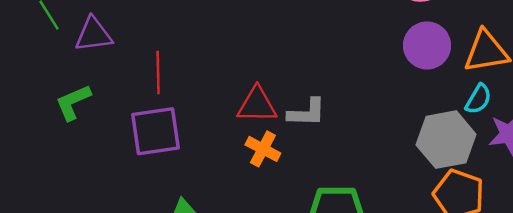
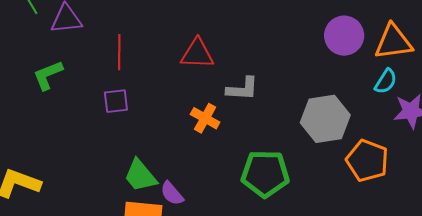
red triangle: (257, 105) -> (197, 54), moved
purple square: (156, 131) -> (116, 101), size x0.6
gray hexagon: (446, 140) -> (325, 119), moved

